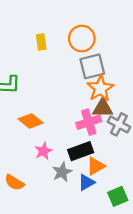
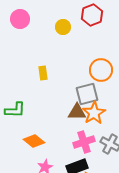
orange circle: (82, 39) -> (101, 70), moved
brown triangle: (103, 108) -> (77, 112), moved

